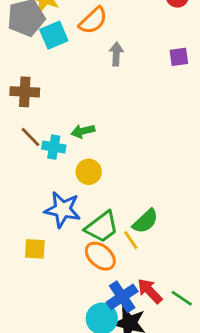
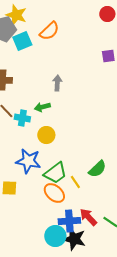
gray arrow: (116, 54) -> (57, 83), moved
green semicircle: (145, 221) -> (97, 169), moved
blue cross: (122, 297) -> (69, 221), turned 30

